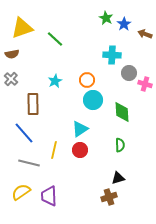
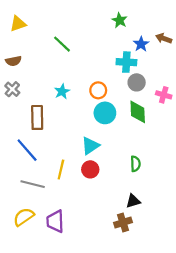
blue star: (124, 24) -> (141, 44), moved
yellow triangle: (22, 28) -> (18, 24), moved, size x0.7
gray circle: (129, 73) -> (137, 82), moved
green diamond: (122, 112) -> (138, 112), moved

